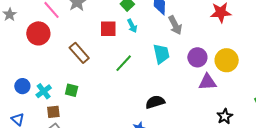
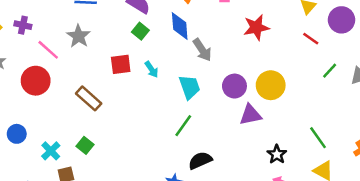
cyan arrow: (132, 26) -> (152, 69), moved
green line: (124, 63) -> (183, 126), moved
blue circle: (22, 86) -> (17, 134), moved
green square: (72, 90) -> (85, 145), turned 32
black semicircle: (155, 102) -> (200, 161), moved

